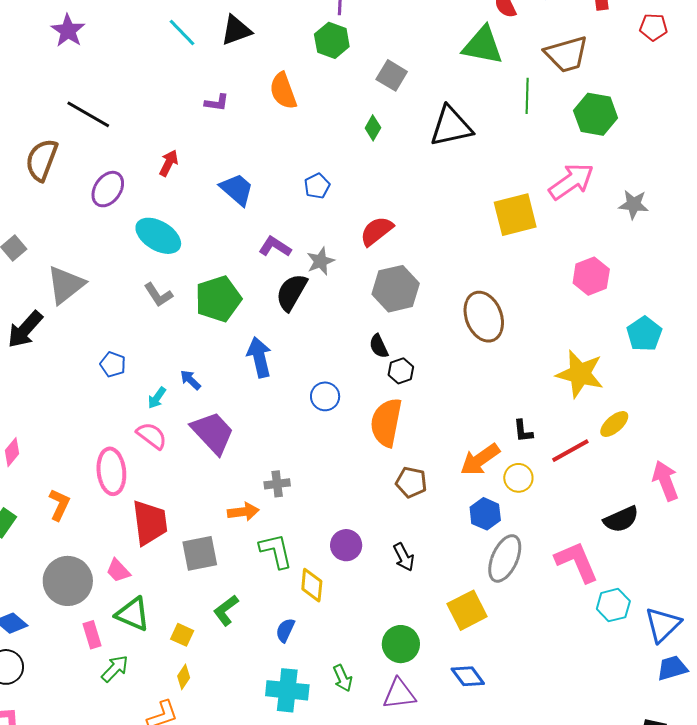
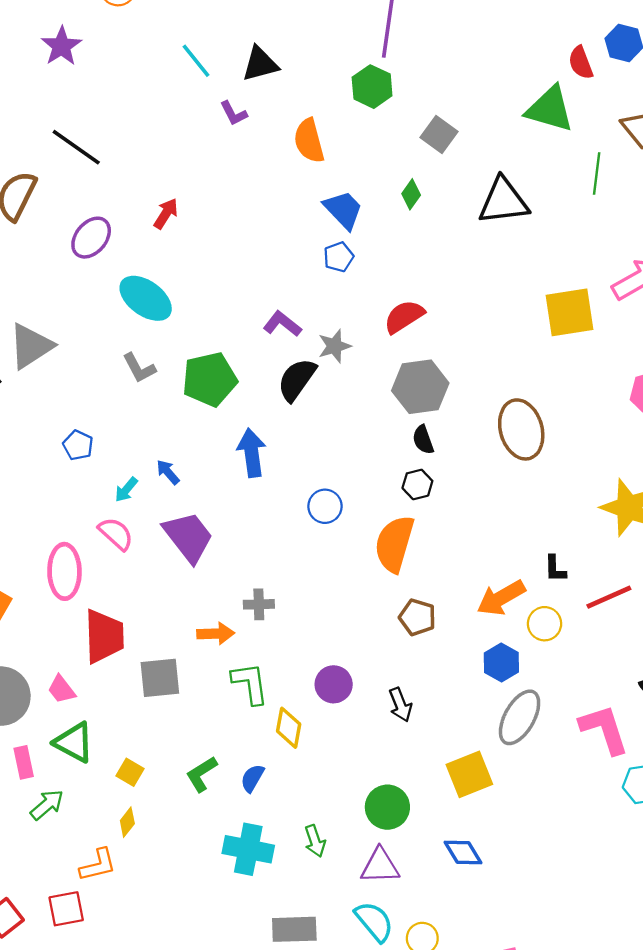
purple L-shape: (217, 103) -> (234, 113), moved, turned 50
blue trapezoid: (237, 189) -> (343, 210), moved
black semicircle: (379, 346) -> (423, 440), moved
green L-shape: (226, 610) -> (201, 774), moved

